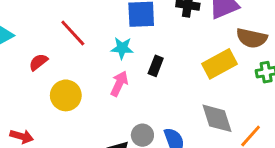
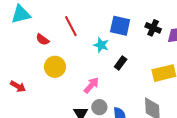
red semicircle: (38, 62) -> (42, 40), turned -120
pink arrow: (119, 84) -> (91, 85), moved

